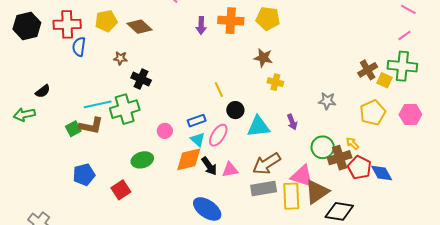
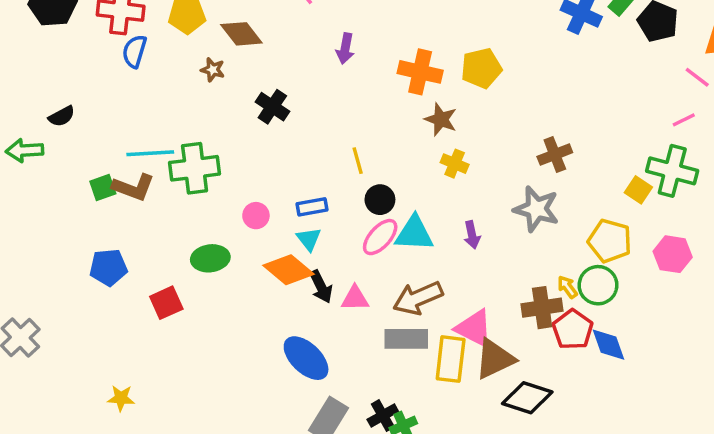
yellow pentagon: (268, 18) -> (481, 68), moved, turned -30
orange cross: (231, 21) -> (420, 72), moved
brown star: (120, 58) -> (213, 70), moved
brown cross: (368, 70) -> (555, 155), moved
black cross: (141, 79) -> (272, 107), moved
gray star: (327, 101) -> (536, 209), size x1.5
yellow pentagon: (373, 113) -> (610, 241), turned 30
pink ellipse: (218, 135) -> (380, 237), moved
green circle: (323, 147) -> (598, 285), moved
orange diamond: (189, 159) -> (289, 270), turned 44

